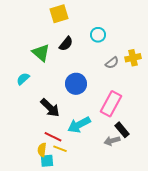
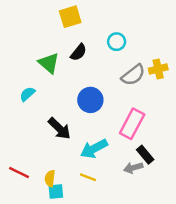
gray semicircle: (112, 63) -> (133, 75), size x1.5
red line: (53, 137) -> (19, 172), moved
yellow line: (60, 149) -> (88, 177), moved

